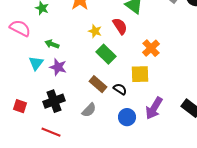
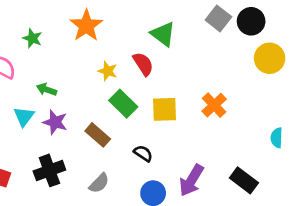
orange cross: (151, 48) -> (214, 105), moved
yellow square: (140, 74) -> (164, 109), moved
brown rectangle: (98, 84) -> (98, 135), moved

